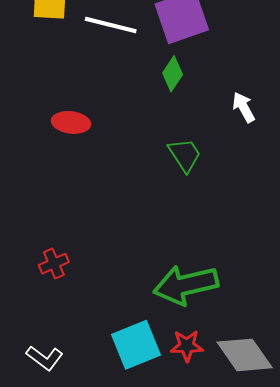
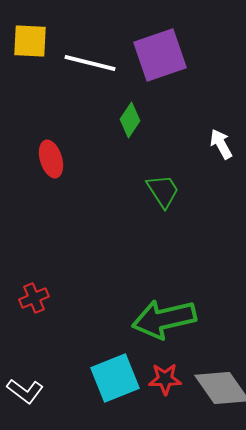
green diamond: (173, 74) -> (130, 120), moved
red ellipse: (71, 122) -> (51, 159), turned 66

